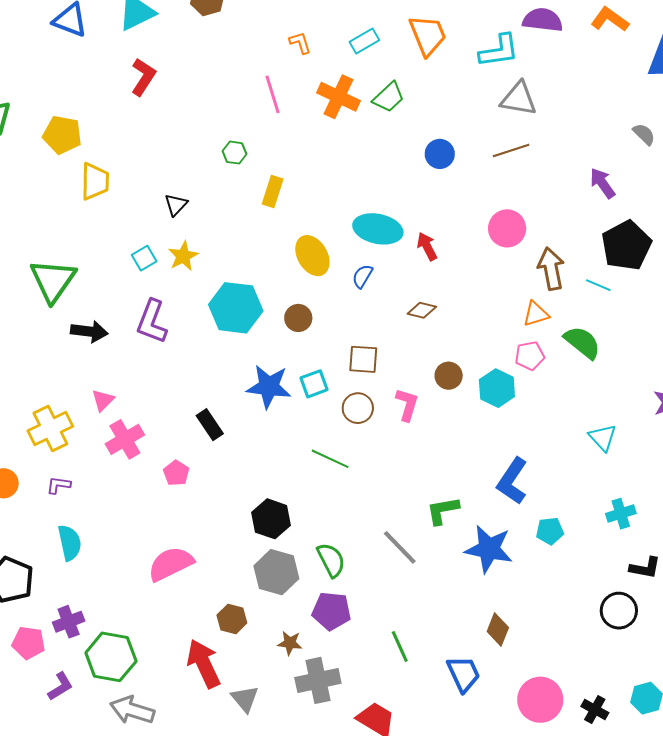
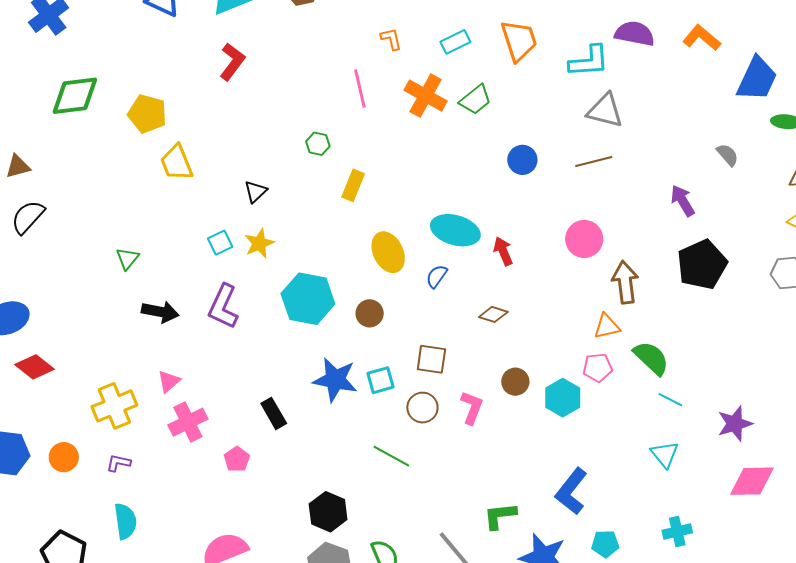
yellow trapezoid: (95, 182) -> (176, 163), turned 153
green triangle: (53, 281) -> (127, 258), size x0.5
cyan line: (598, 285) -> (670, 400), moved

